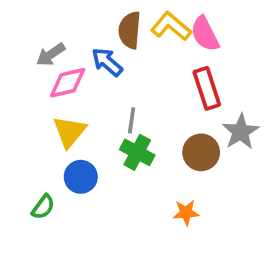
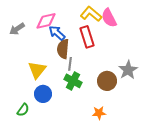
brown semicircle: (130, 30) -> (63, 49), moved
gray arrow: (51, 55) -> (17, 29), moved
pink diamond: (68, 83) -> (46, 21), moved
red rectangle: (207, 88) -> (87, 37), moved

